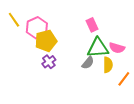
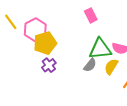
pink rectangle: (92, 25) -> (91, 15), moved
yellow semicircle: (108, 65) -> (111, 67), turned -147

